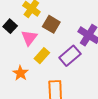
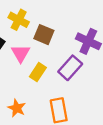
orange star: (20, 73) -> (17, 108), moved

